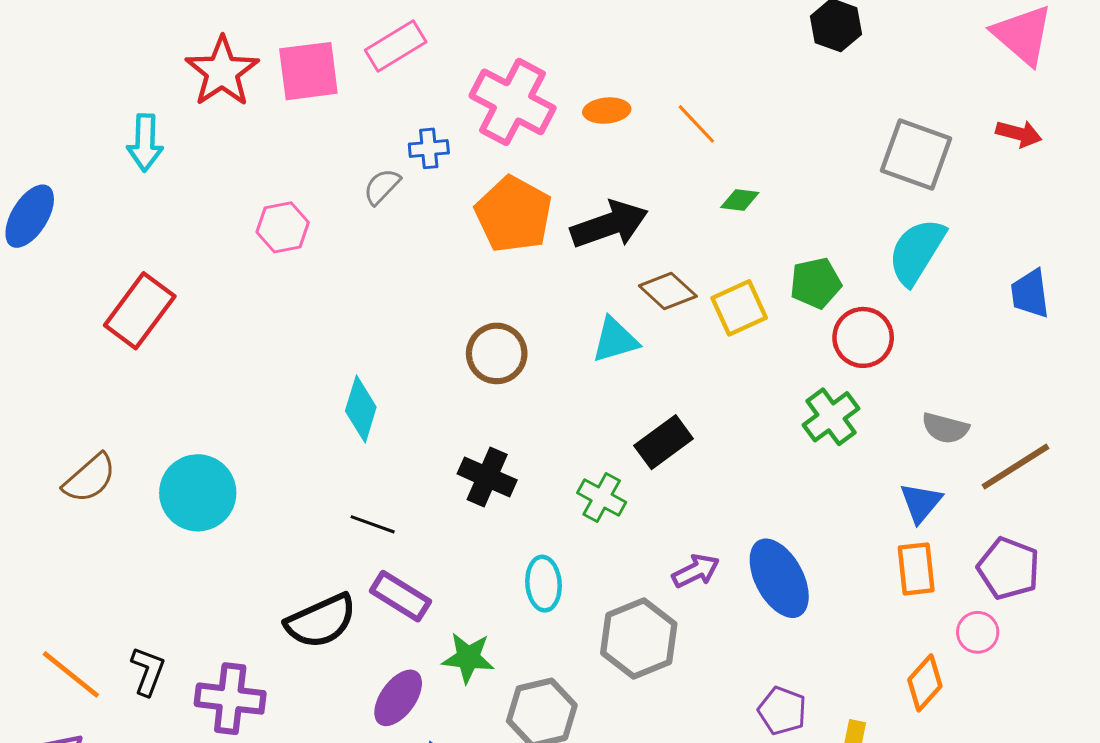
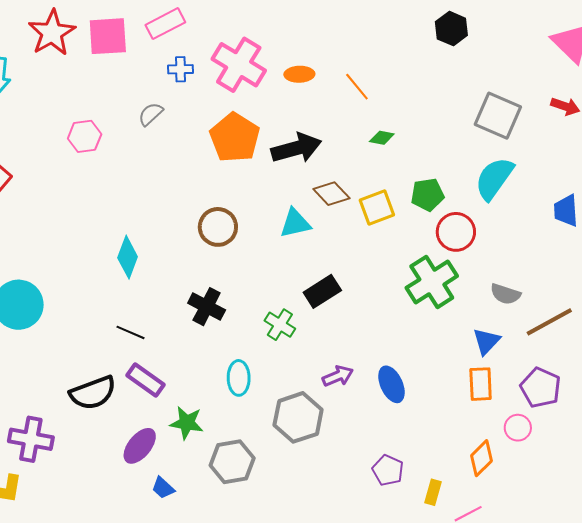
blue cross: (429, 148) -> (181, 69), moved
green cross: (831, 417) -> (432, 282), size x1.4
blue ellipse: (779, 578) -> (391, 384), size x0.7

